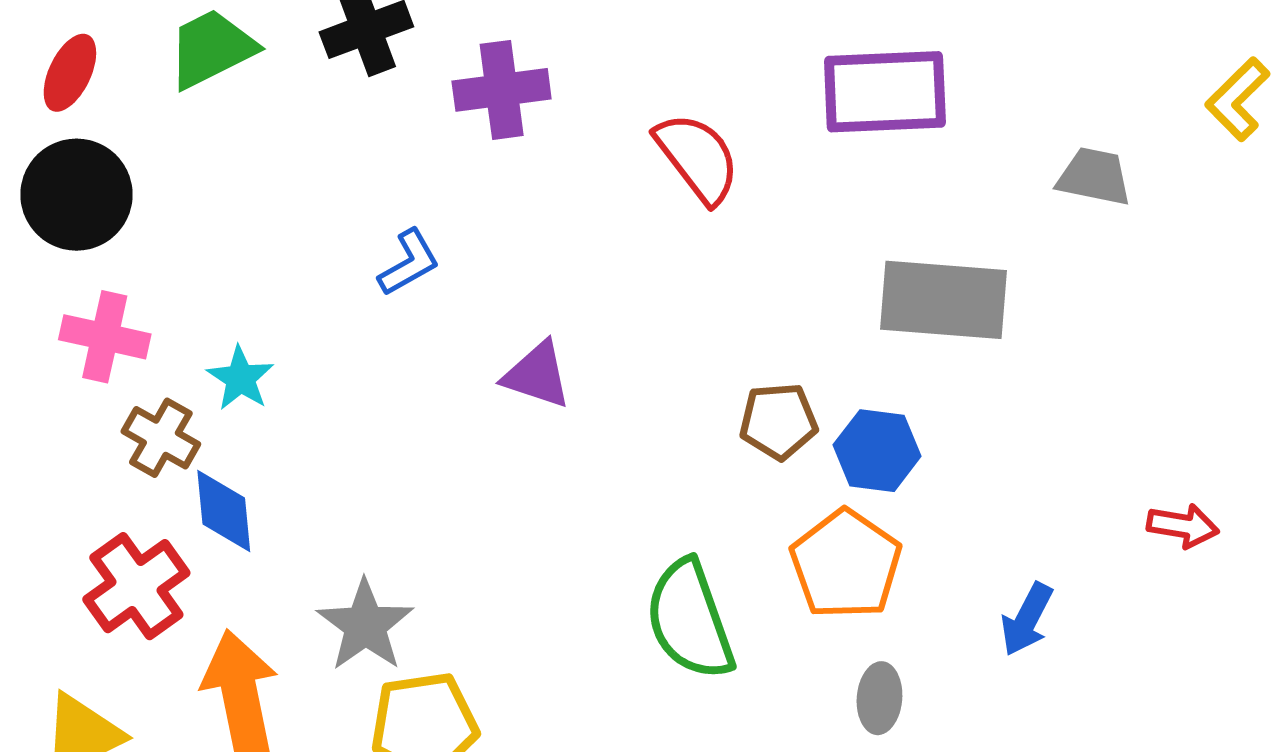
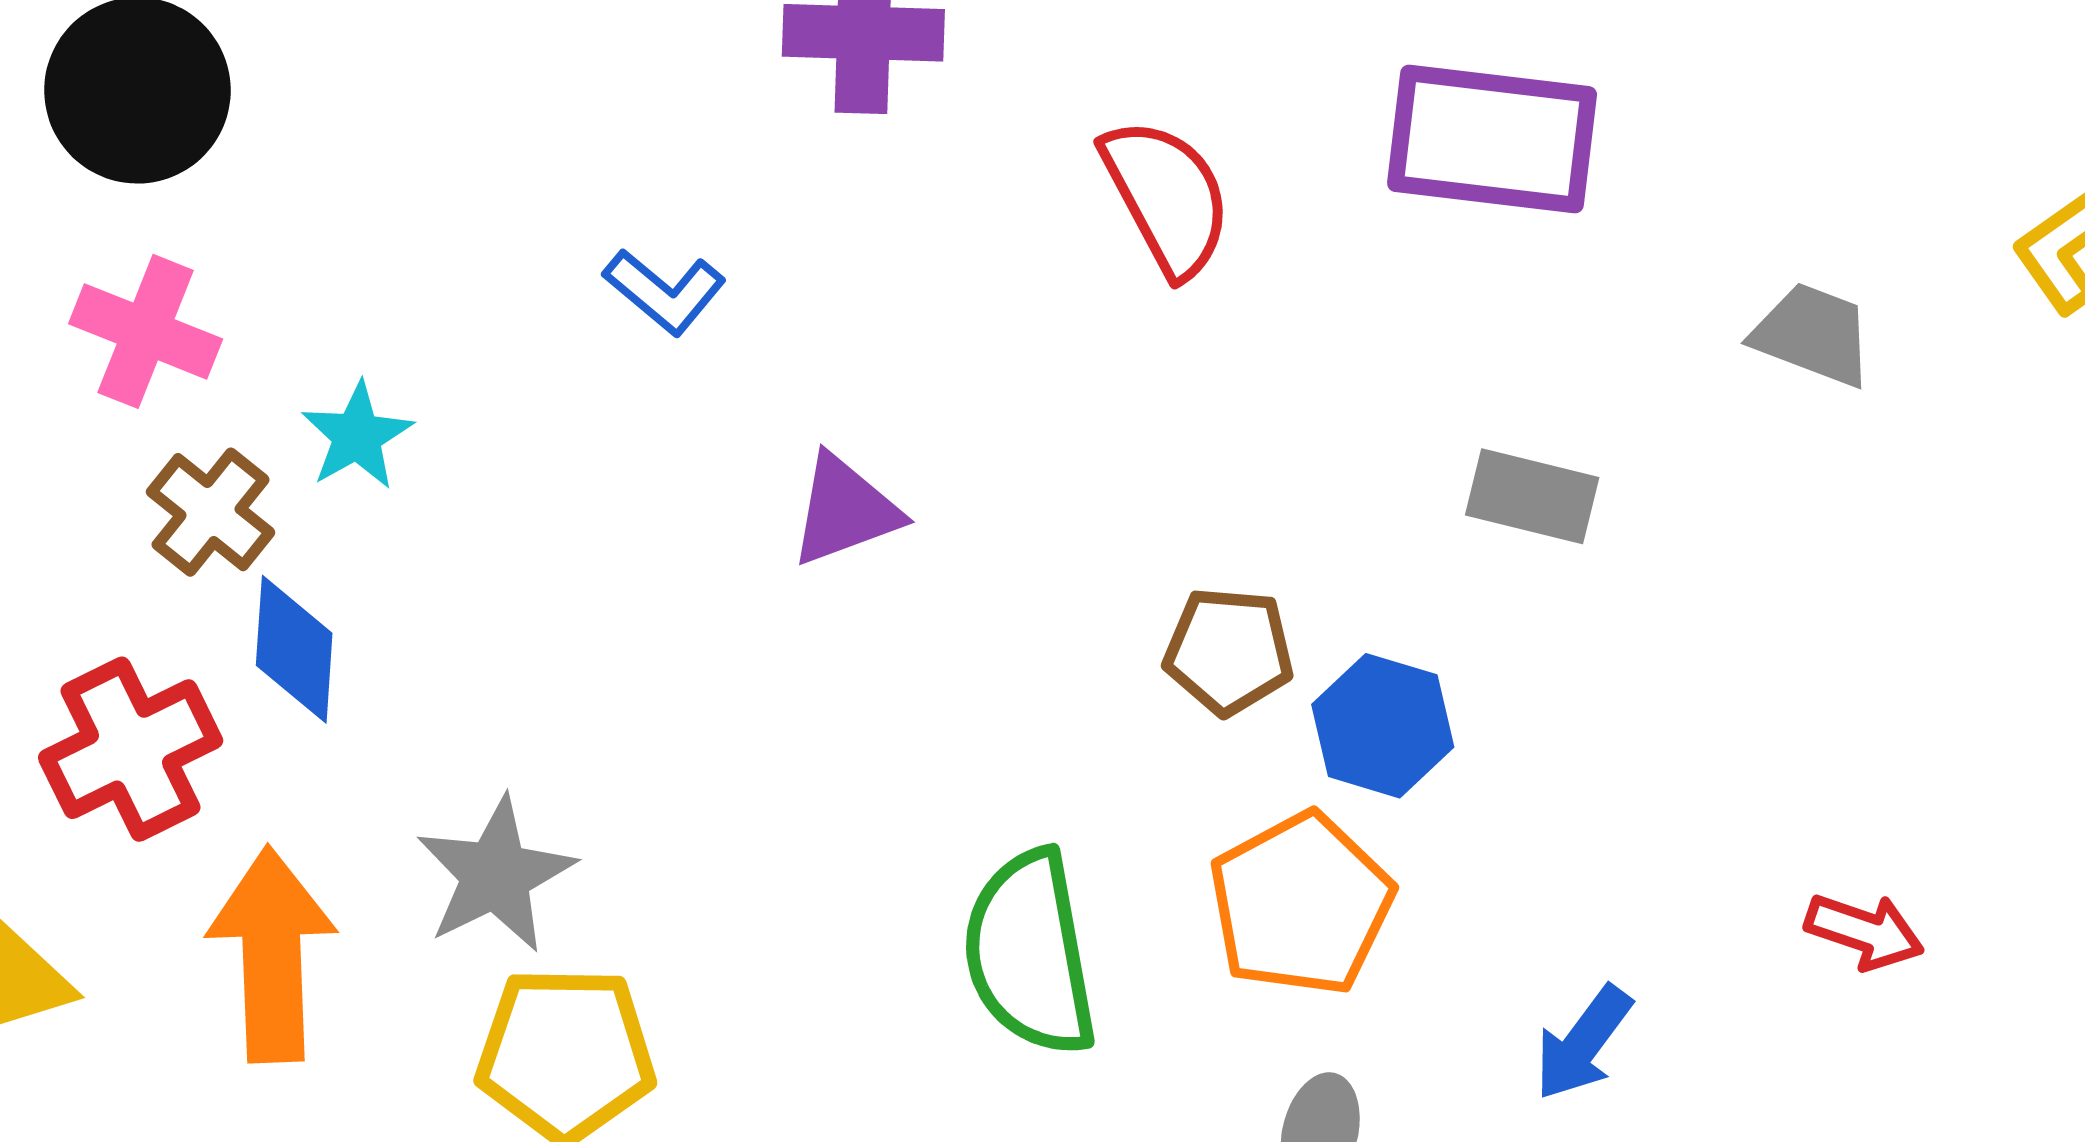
blue L-shape: (409, 263) -> (665, 292), turned 60
gray rectangle: (943, 300) -> (1532, 496), size x0.6
purple triangle: (537, 375) -> (845, 510), turned -48

